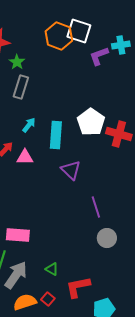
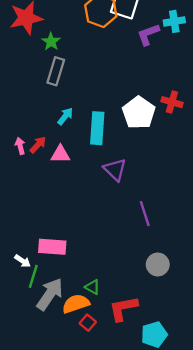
red cross: (119, 134) -> (172, 102), moved, size x0.7
gray circle: (107, 238) -> (158, 265), moved
orange semicircle: (25, 302) -> (76, 304), moved

